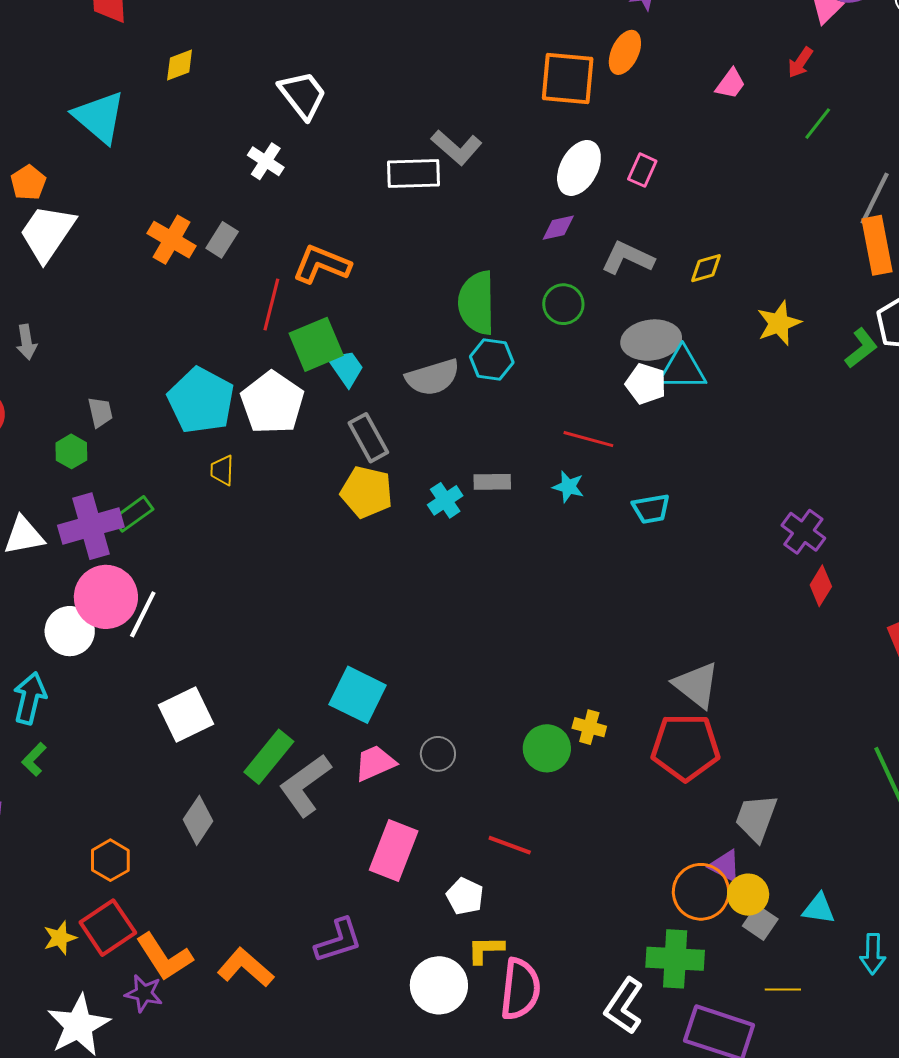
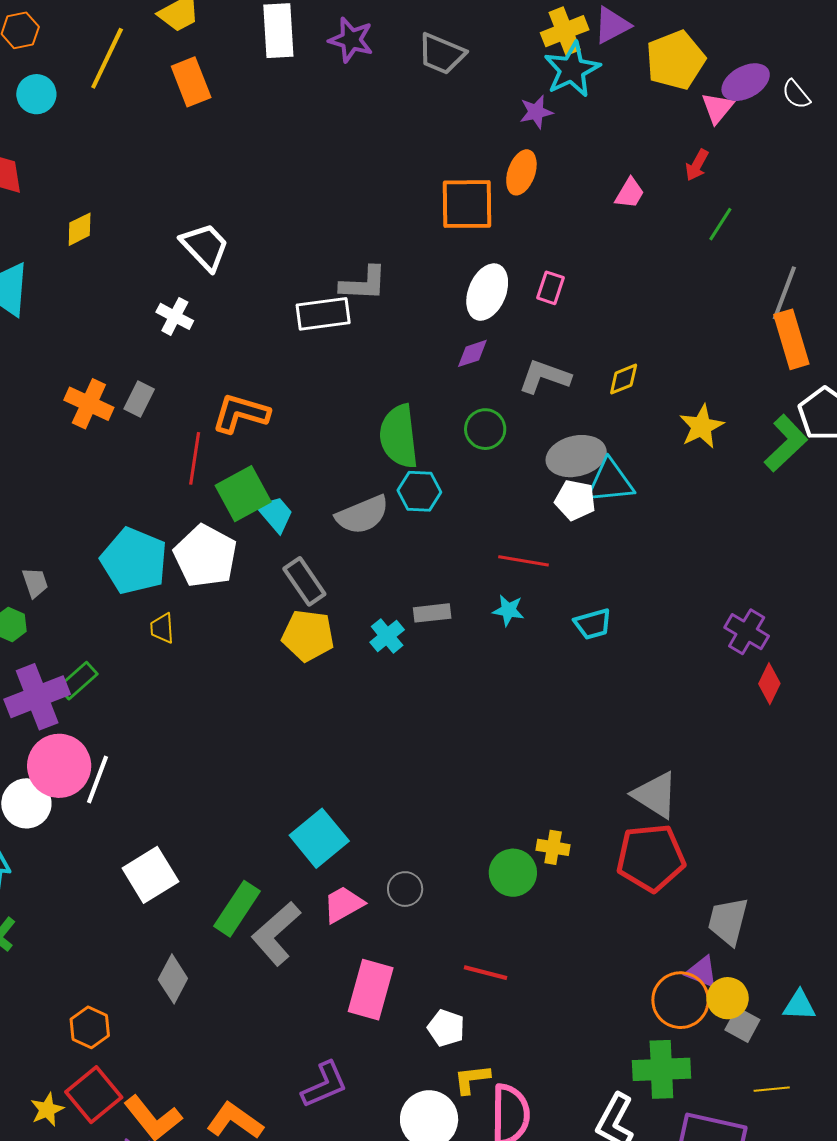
gray L-shape: (457, 147) -> (363, 284), turned -33
green L-shape: (861, 348) -> (786, 443), size x1.4
cyan square: (358, 695) -> (319, 838), turned 30

